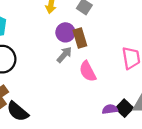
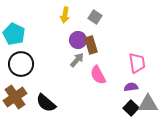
purple semicircle: (110, 109) -> (131, 87), moved
black semicircle: (18, 111) -> (46, 103), moved

